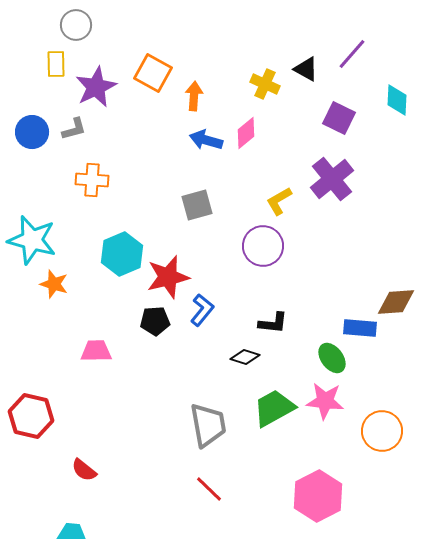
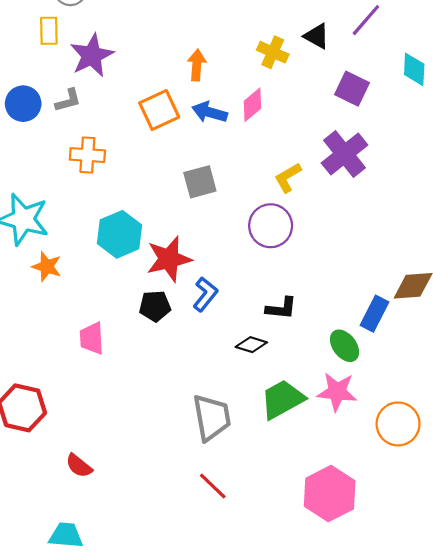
orange square: (153, 73) -> (159, 110), moved, turned 36
blue rectangle: (360, 328) -> (375, 314), turned -68
pink trapezoid: (96, 351) -> (92, 338), turned -92

